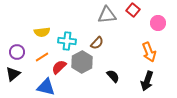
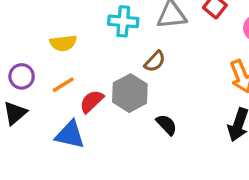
cyan cross: (67, 41) -> (123, 21), moved
black semicircle: (113, 76) -> (167, 125), moved

